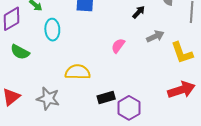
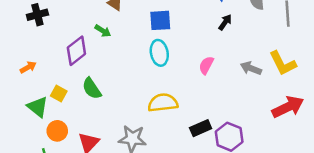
cyan ellipse: (52, 30) -> (159, 53), moved
gray arrow: (155, 36) -> (251, 68), moved, turned -126
green semicircle: (20, 52) -> (92, 88), turned 36

